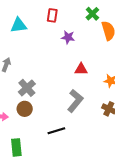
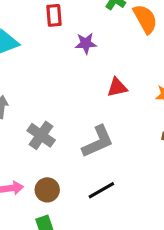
gray L-shape: (75, 101) -> (98, 142), moved, turned 40
brown circle: (25, 109) -> (47, 190), moved

